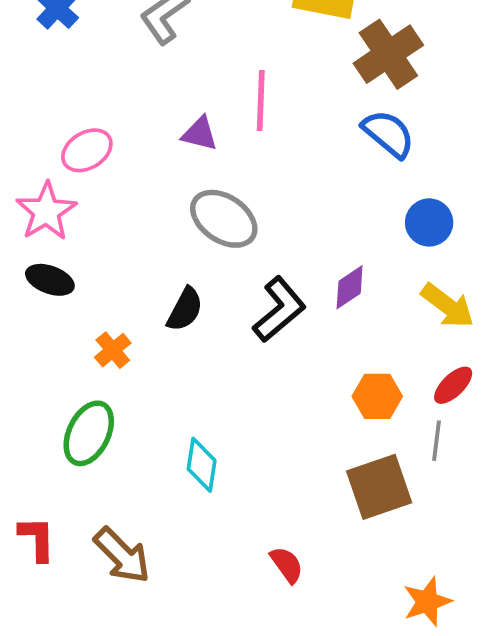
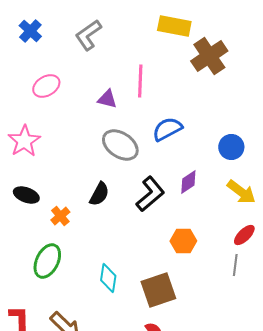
blue semicircle: (388, 134) -> (167, 129), moved, turned -68
pink ellipse: (87, 150) -> (46, 86), moved
black ellipse: (50, 280) -> (26, 195), moved
orange hexagon: (377, 396) -> (183, 241), moved
brown square: (379, 487) -> (158, 290), moved

